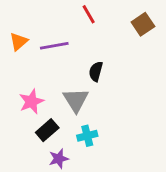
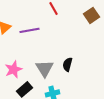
black semicircle: (96, 71) -> (68, 64), moved

